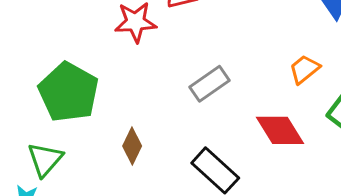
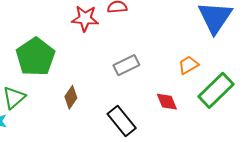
red diamond: (280, 130) -> (167, 102), size x0.7

